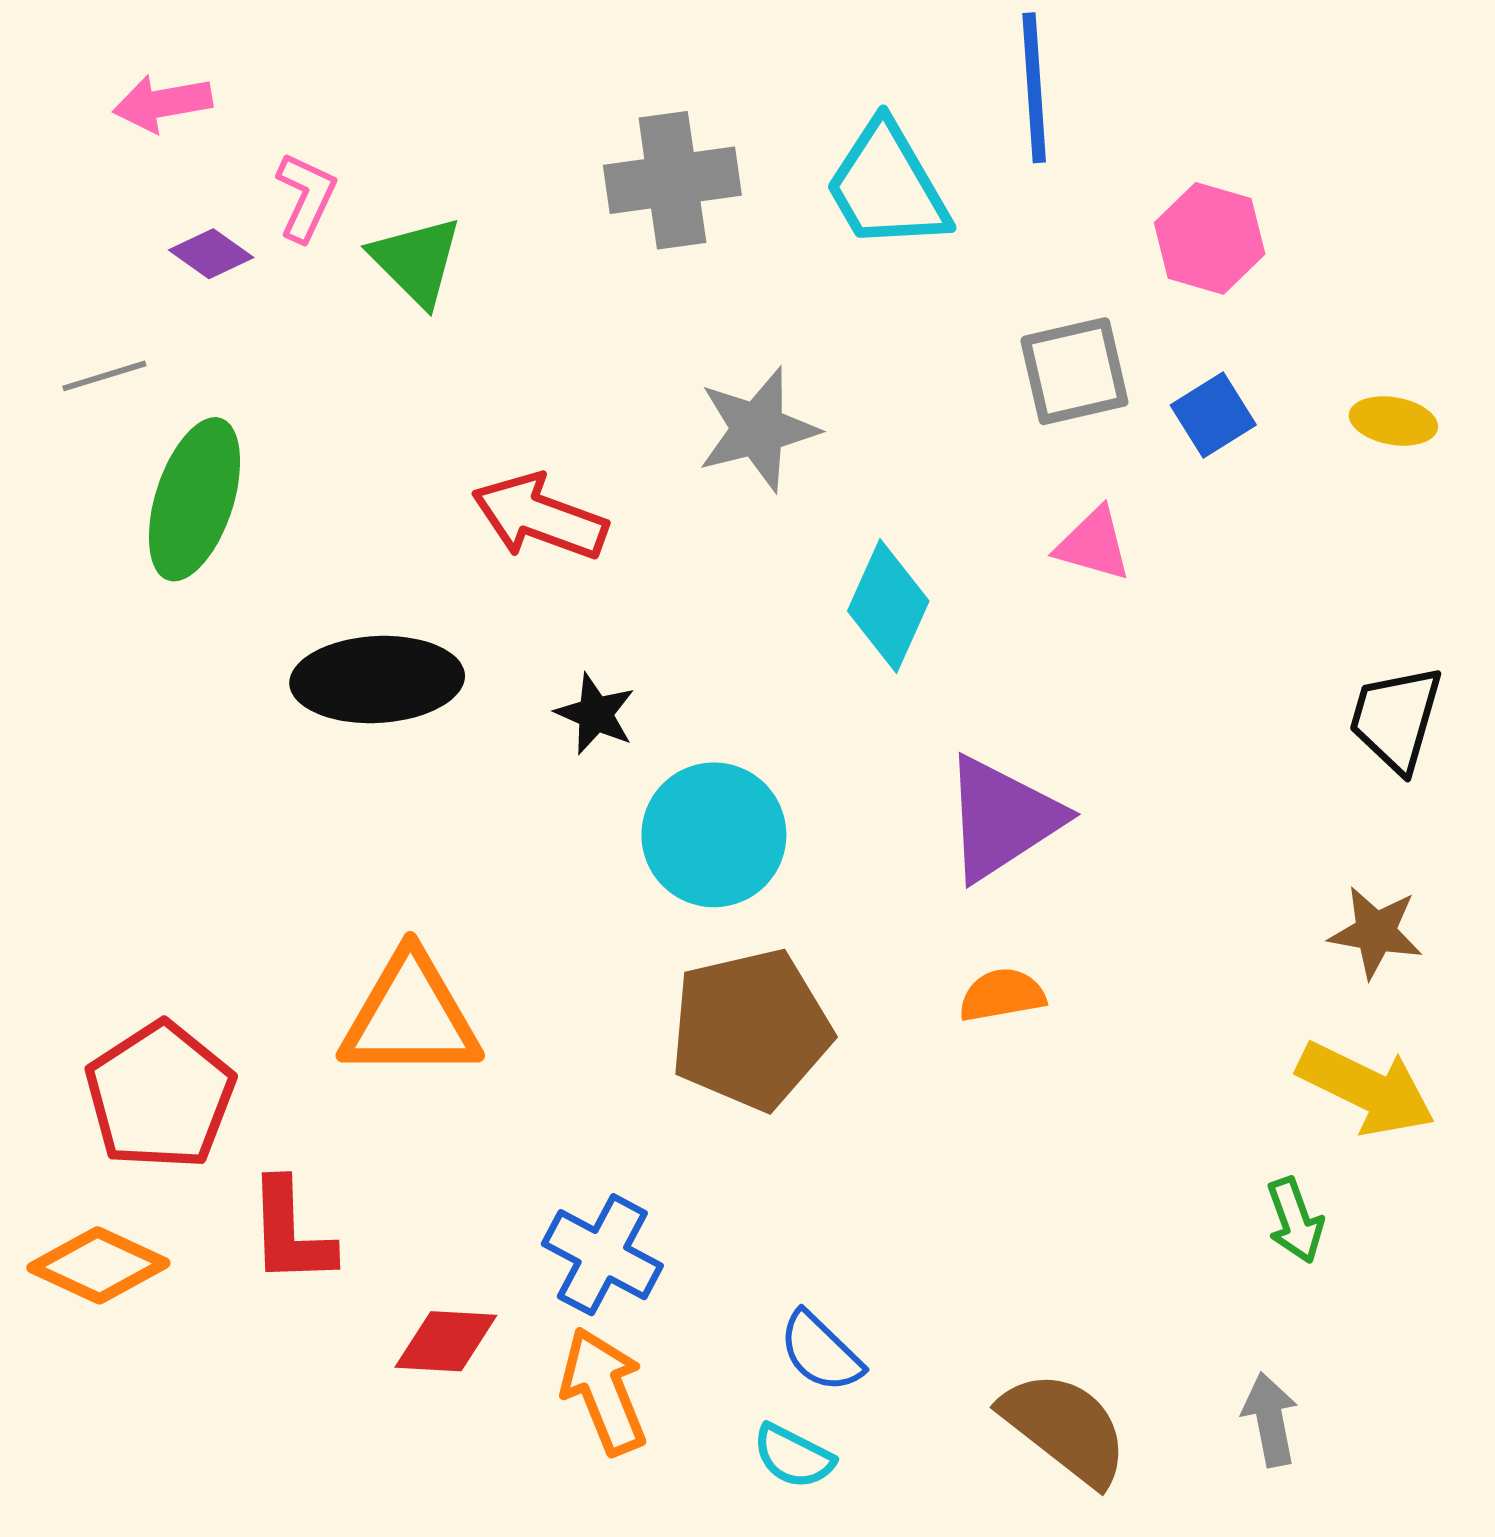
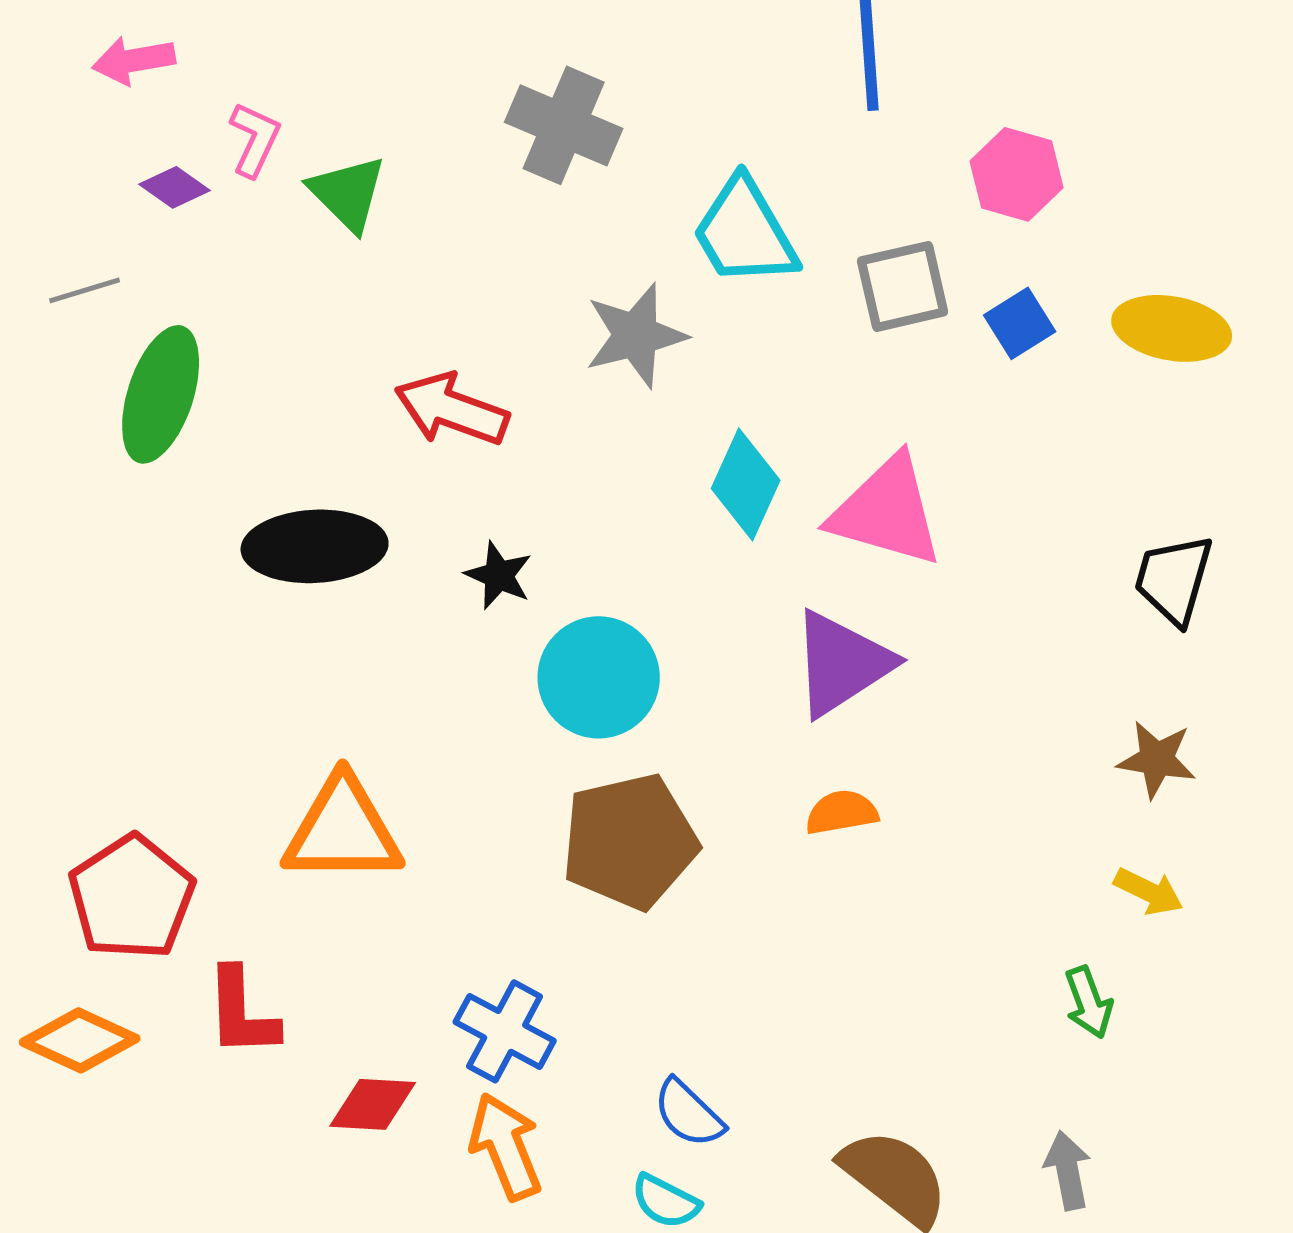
gray cross: (672, 180) -> (564, 125), turned 31
cyan trapezoid: (887, 186) -> (745, 232), moved
yellow ellipse: (1393, 421) -> (1172, 328), size x1.6
pink triangle: (1093, 544) -> (887, 511), moved, size x1.8
yellow arrow: (1366, 1089) -> (1149, 891), size x0.6

